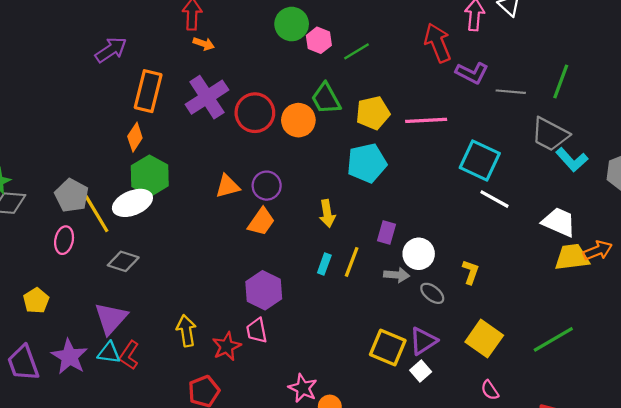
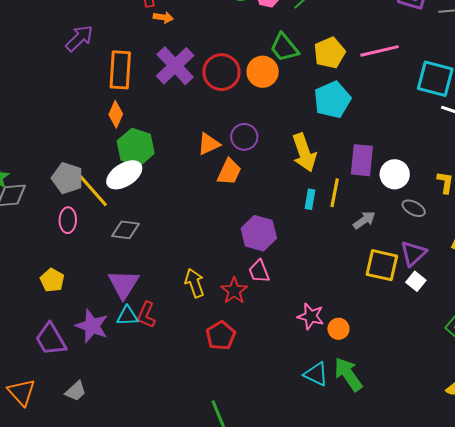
yellow arrow: (327, 213) -> (304, 152), size x1.5
orange trapezoid: (261, 222) -> (229, 172), moved
purple rectangle: (387, 233) -> (362, 160), size x1.5
gray arrow: (397, 275) -> (364, 220), moved, turned -30

